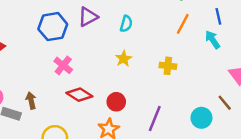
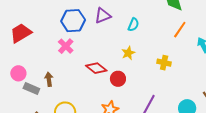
pink cross: (63, 65) -> (66, 46), moved
red diamond: (79, 95) -> (96, 68), moved
red circle: (116, 102) -> (118, 79), moved

